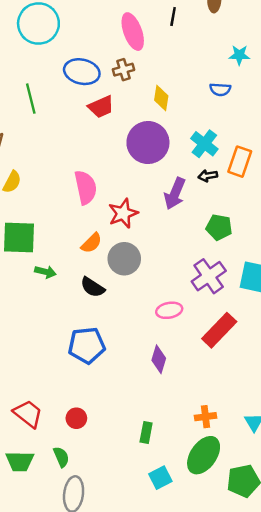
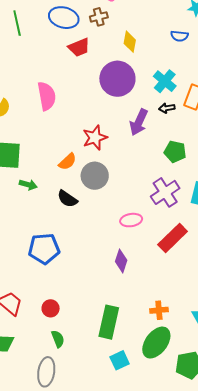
green line: (31, 99) -> (17, 23), moved
pink semicircle: (86, 187) -> (47, 96), moved
blue pentagon: (87, 345) -> (44, 249), moved
green rectangle: (146, 432) -> (109, 322), size x1.8
green semicircle: (61, 457) -> (58, 339), moved

